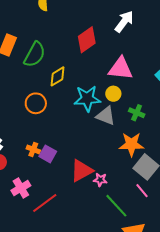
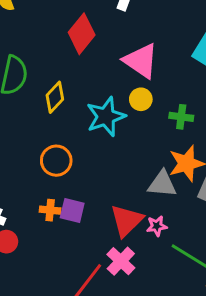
pink triangle: (121, 69) -> (141, 61), turned 44
orange circle: (36, 103) -> (56, 161), moved
gray triangle: (106, 116) -> (162, 184), moved
pink cross: (21, 188) -> (121, 261), moved

